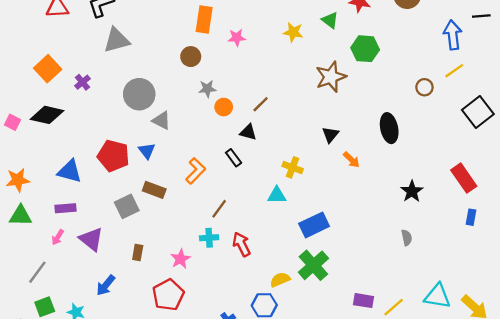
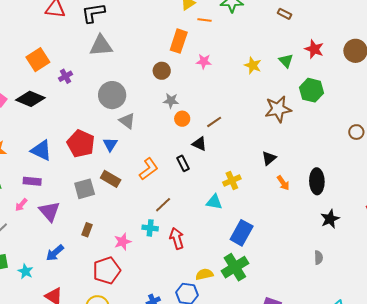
black ellipse: (389, 128) -> (317, 181), moved
yellow cross: (293, 167) -> (232, 181), turned 36
blue rectangle: (314, 225) -> (242, 233), turned -45

